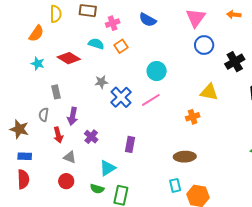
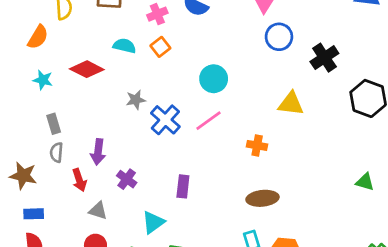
pink cross: (113, 23) -> (157, 14), moved
gray rectangle: (56, 92) -> (54, 124), moved
orange cross: (193, 117) -> (257, 145), moved, turned 32

